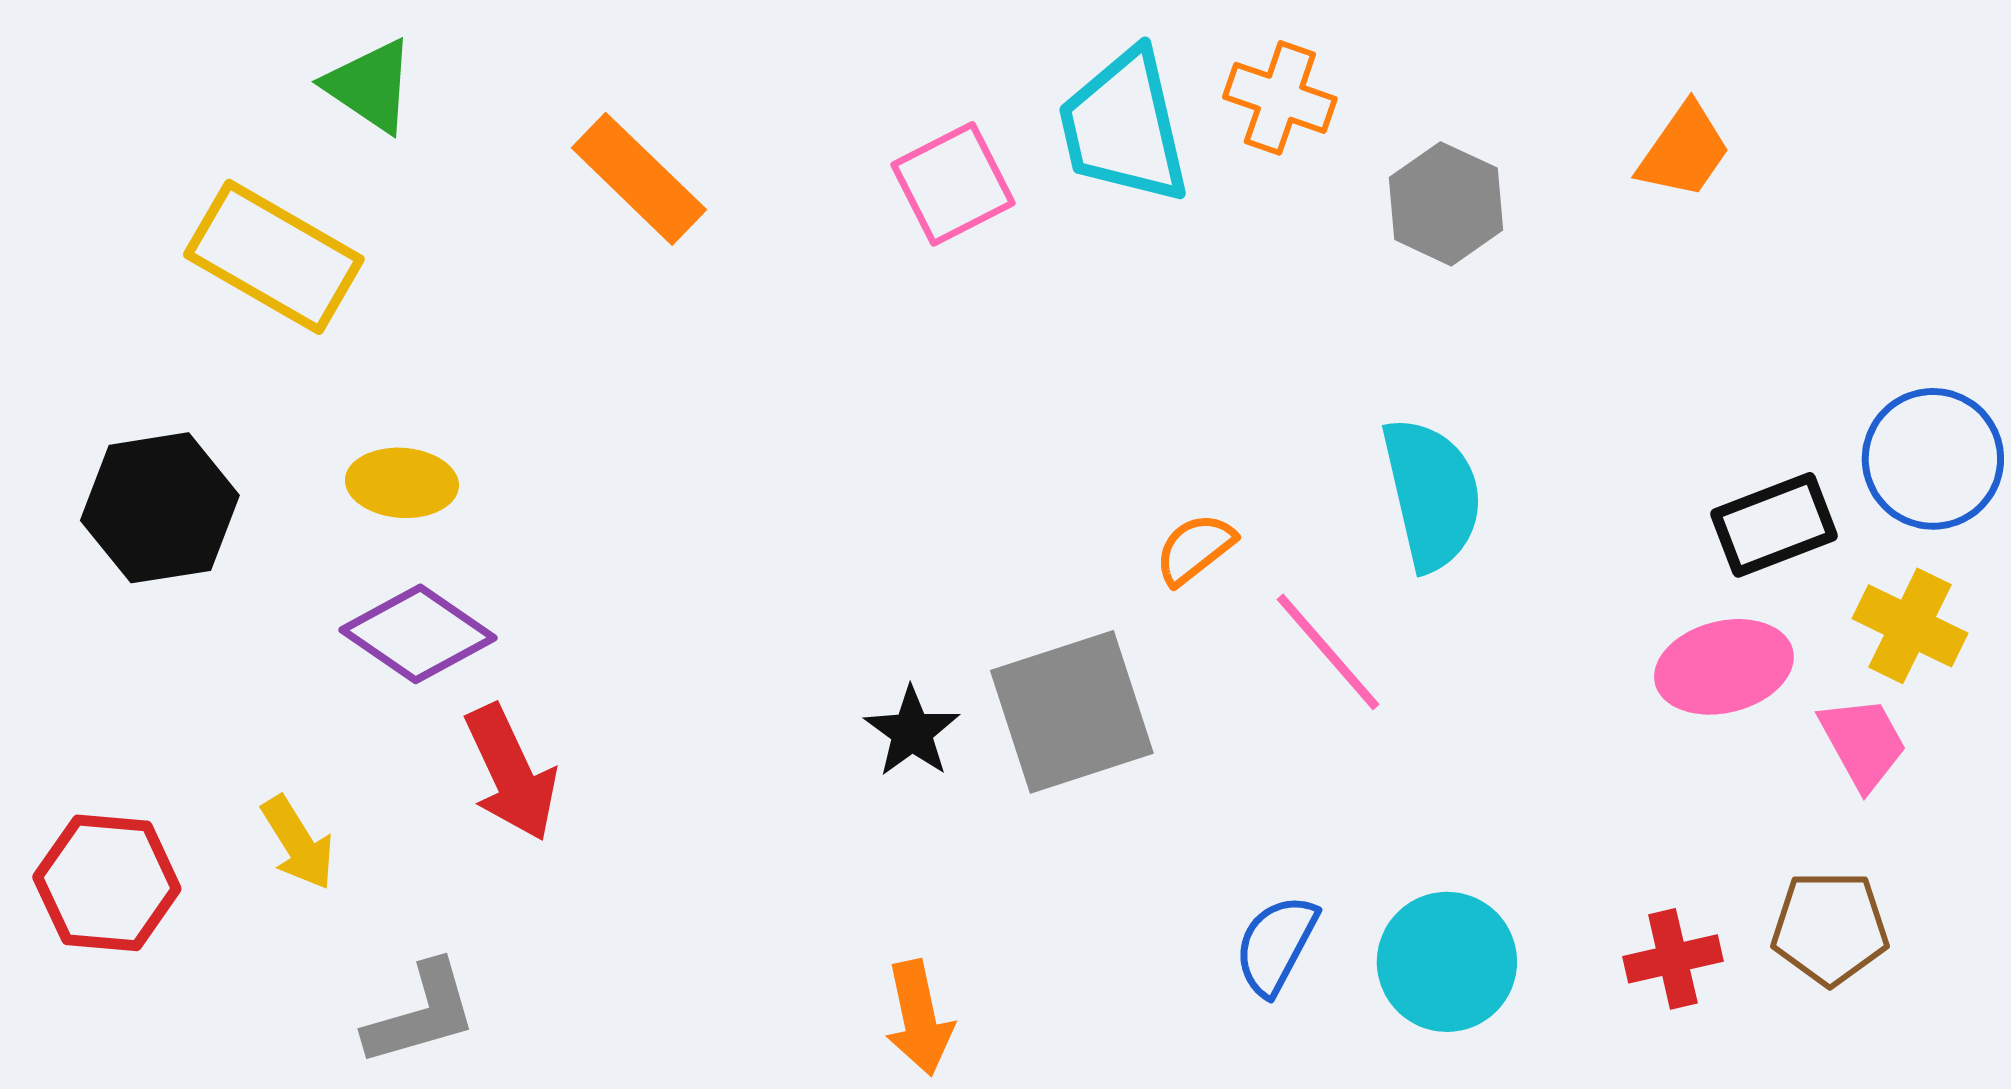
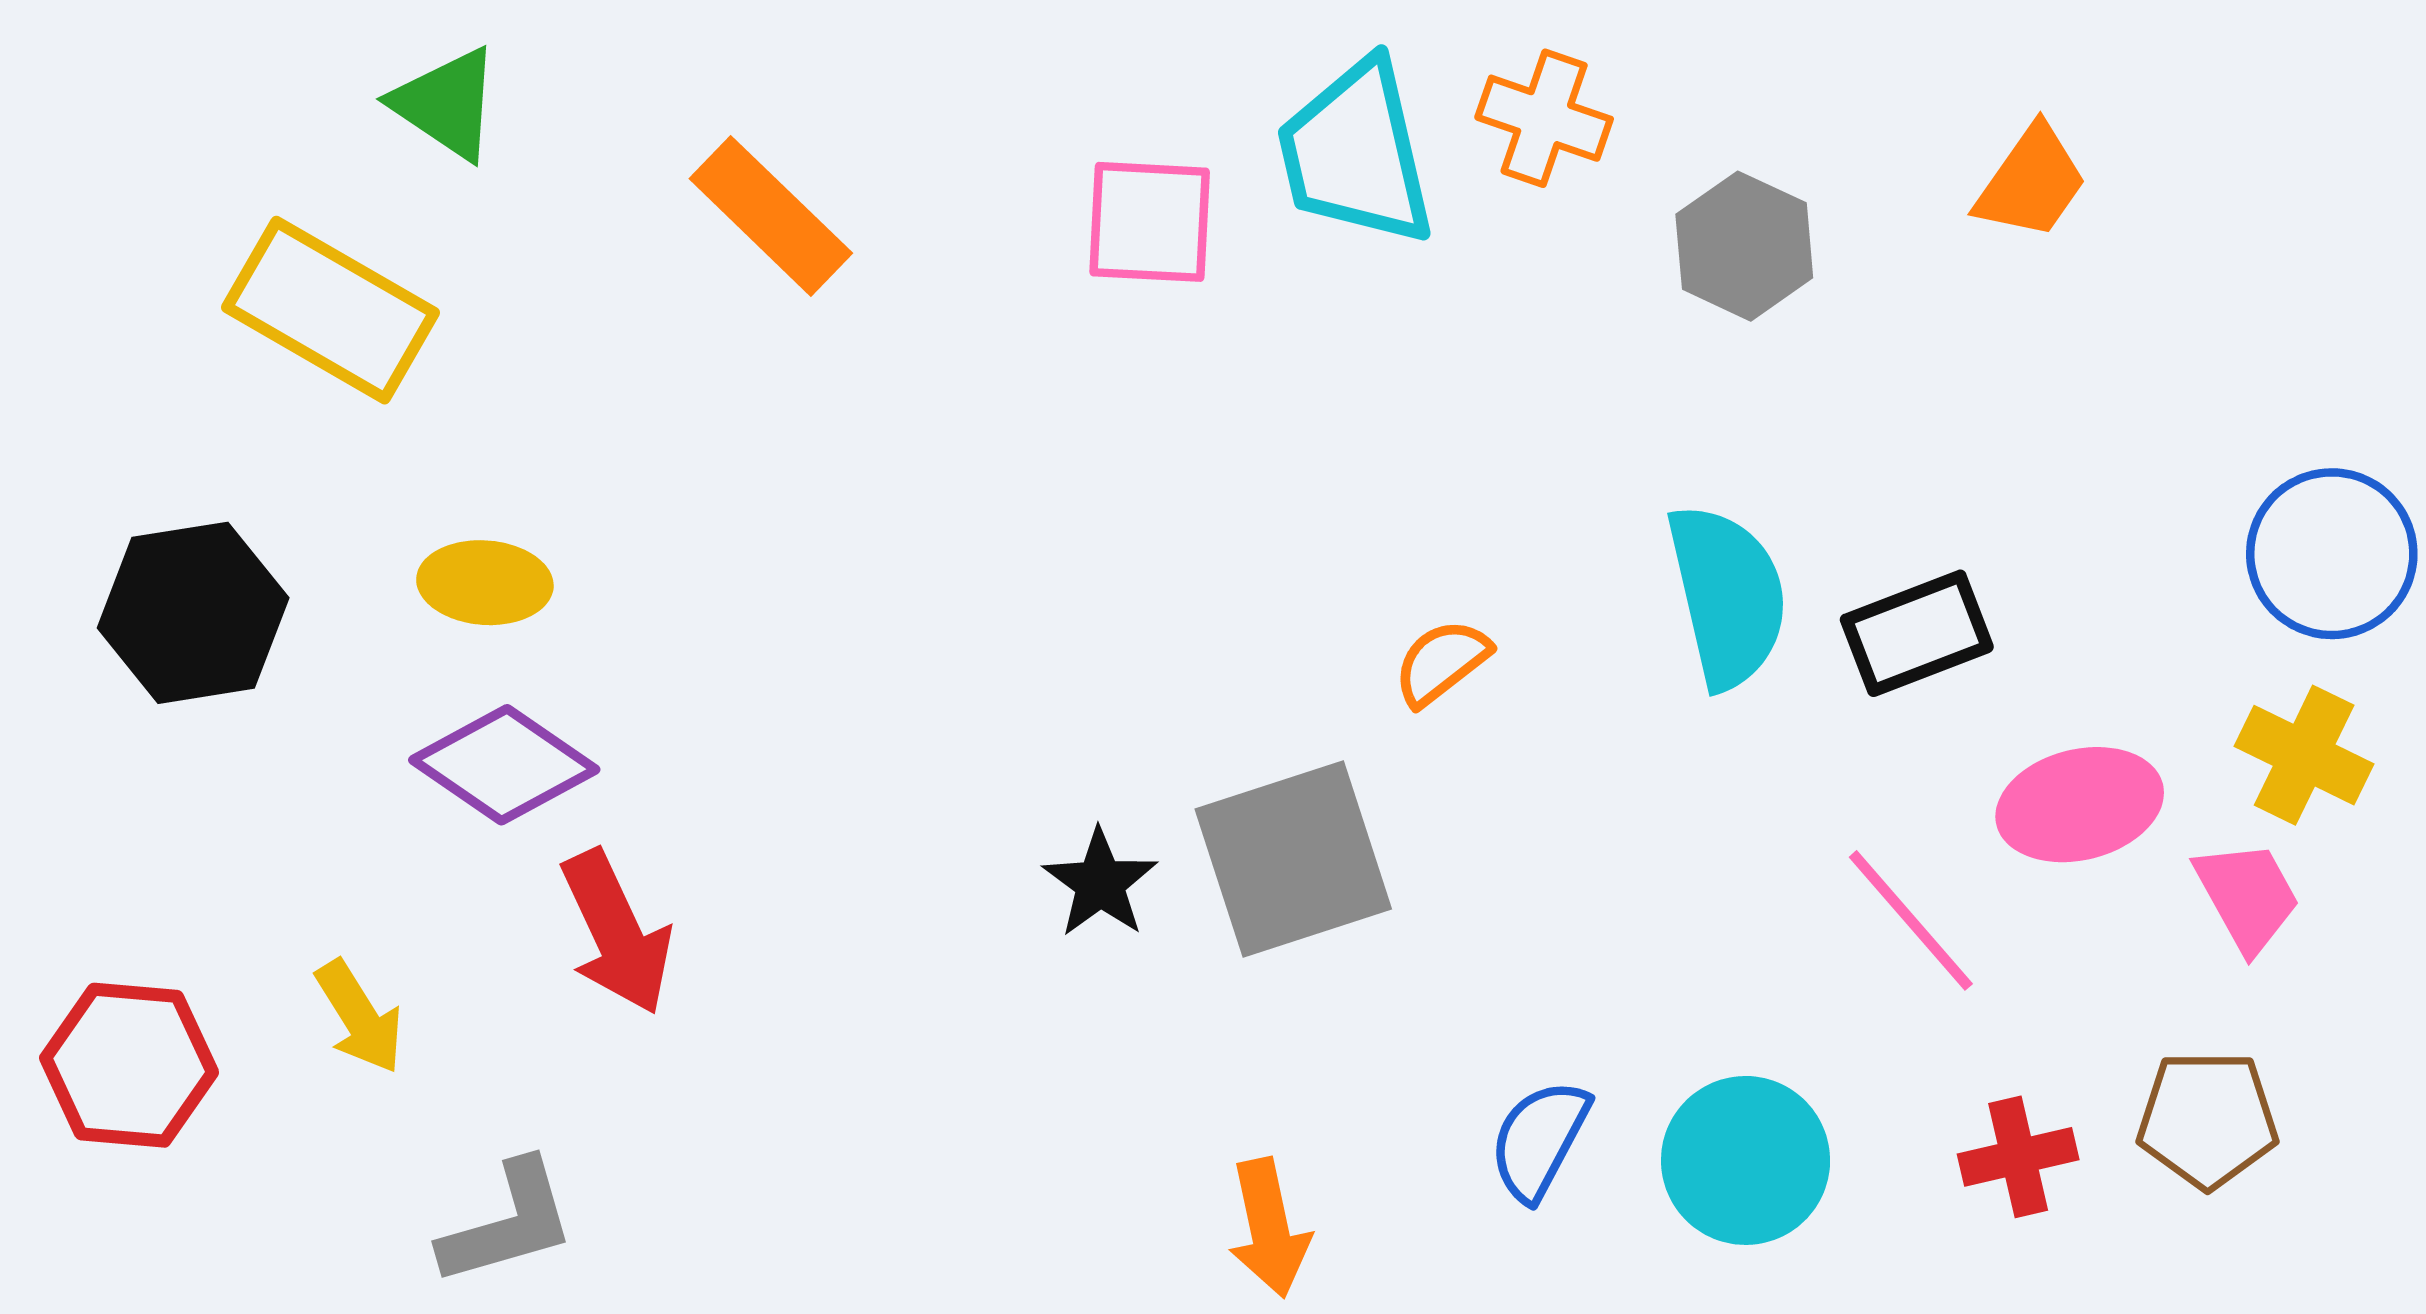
pink square: (953, 184) -> (1150, 222), turned 30
black rectangle: (1774, 525) -> (1917, 633), moved
pink line: (1328, 652) -> (1911, 920), moved
orange arrow: (919, 1018) -> (1269, 1228), moved

